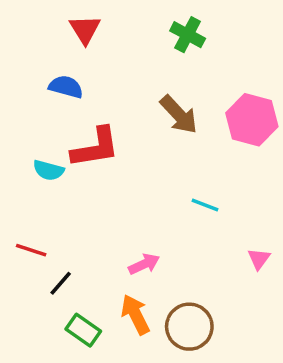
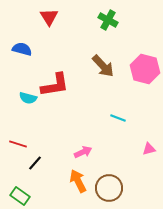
blue semicircle: (66, 87) -> (22, 49), moved
pink triangle: (259, 259) -> (149, 149), turned 40
green rectangle: (83, 330) -> (20, 196), moved

